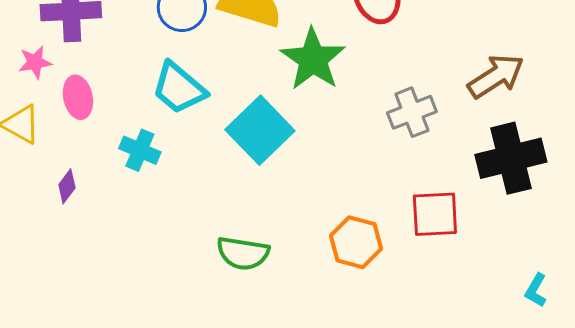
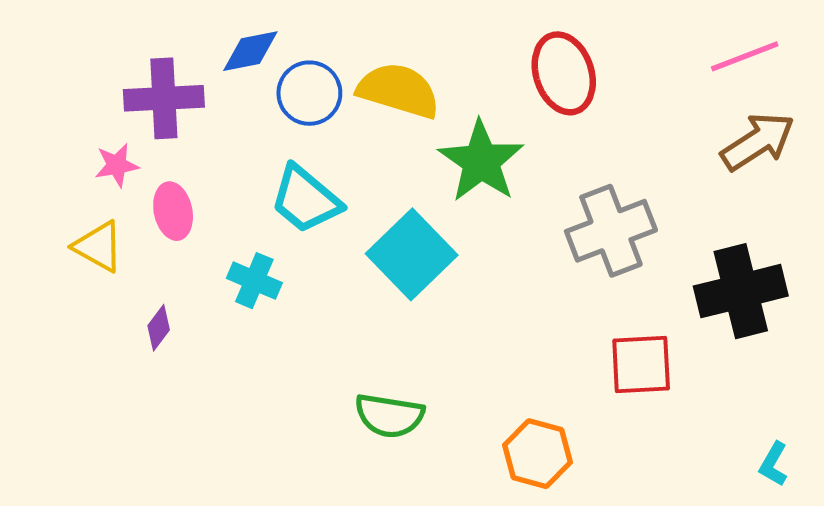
brown arrow: (496, 76) -> (758, 142), moved
gray cross: (412, 112) -> (611, 231), size x1.4
orange hexagon: (356, 242) -> (538, 454), moved

